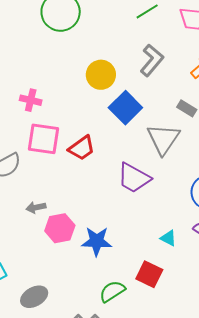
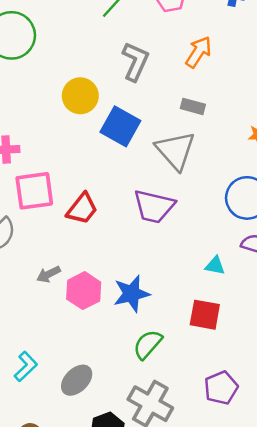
red trapezoid: (82, 148) -> (82, 209), moved
green semicircle: (112, 291) -> (148, 344), moved

